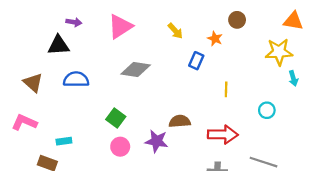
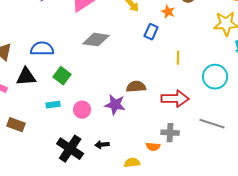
black triangle: (58, 45) -> (26, 77), moved
cyan circle: (267, 110) -> (215, 77), size x1.6
green square: (116, 118) -> (62, 76), moved
cyan rectangle: (64, 141) -> (53, 105), moved

